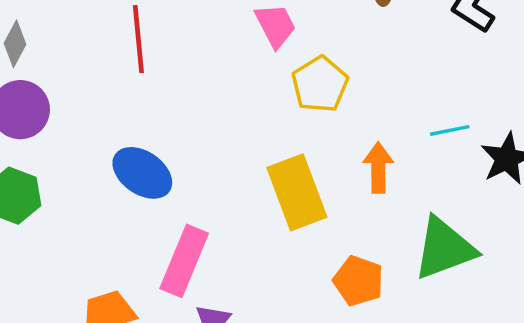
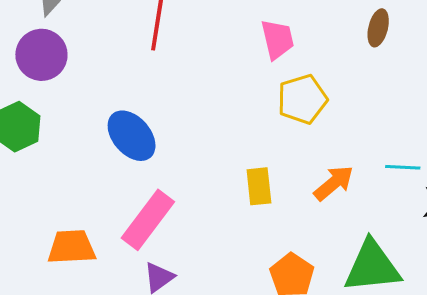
orange arrow: (378, 168) -> (334, 183), turned 36
yellow rectangle: (297, 192) -> (259, 186), size x0.6

